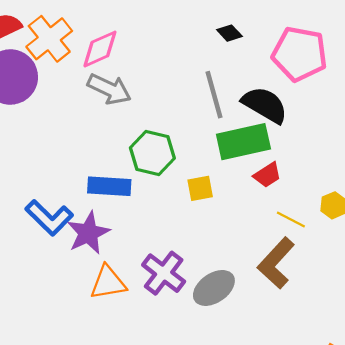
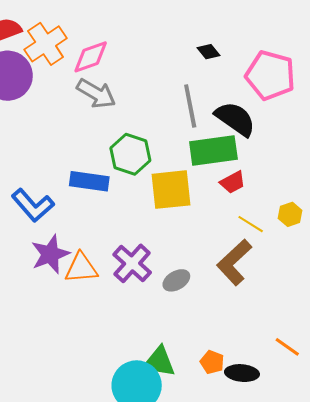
yellow square: (200, 188) -> (171, 190), size x1.8
purple star: (88, 233) -> (50, 254), moved
gray ellipse: (214, 288) -> (176, 280), size x0.7

